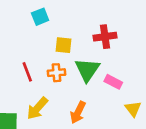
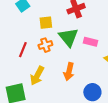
red line: (27, 72) -> (23, 50), turned 56

